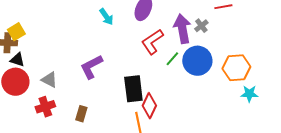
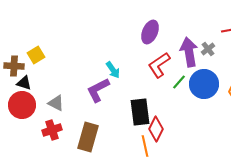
cyan arrow: (106, 17) -> (113, 70), moved
yellow square: (16, 32) -> (36, 55), moved
brown rectangle: (81, 114) -> (88, 137), size x1.8

